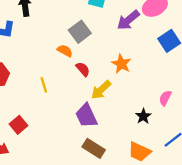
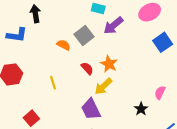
purple arrow: (128, 20) -> (113, 26), moved
orange semicircle: (65, 51) -> (64, 45), moved
orange star: (121, 64) -> (109, 64), moved

